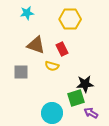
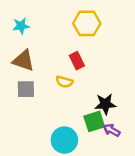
cyan star: (27, 13) -> (21, 26), moved
brown triangle: (36, 45) -> (23, 61), moved
purple arrow: (91, 113) -> (112, 130), moved

